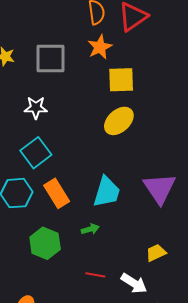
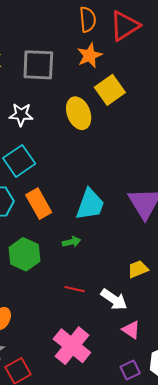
yellow square: (121, 80) -> (110, 90), turned -36
yellow ellipse: (119, 121) -> (79, 113), moved, turned -72

